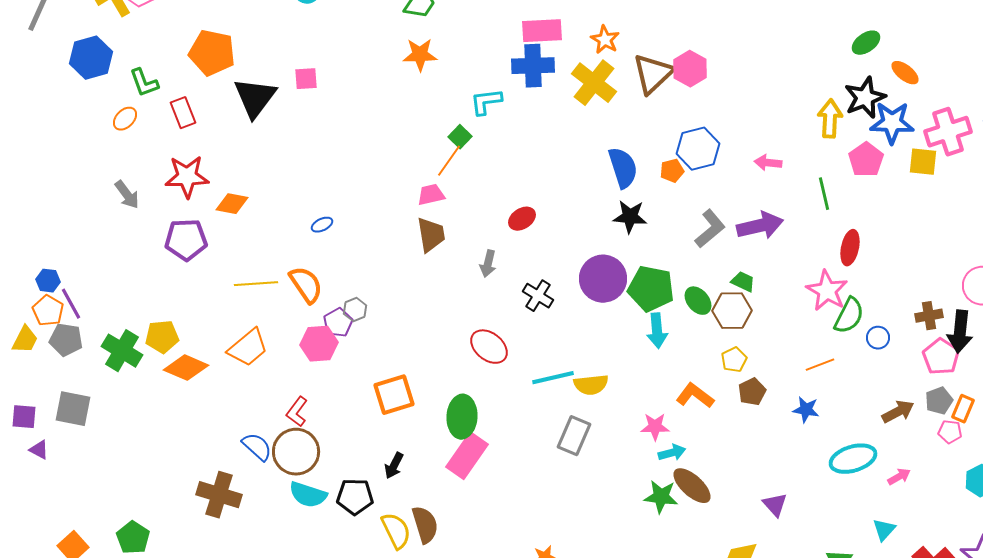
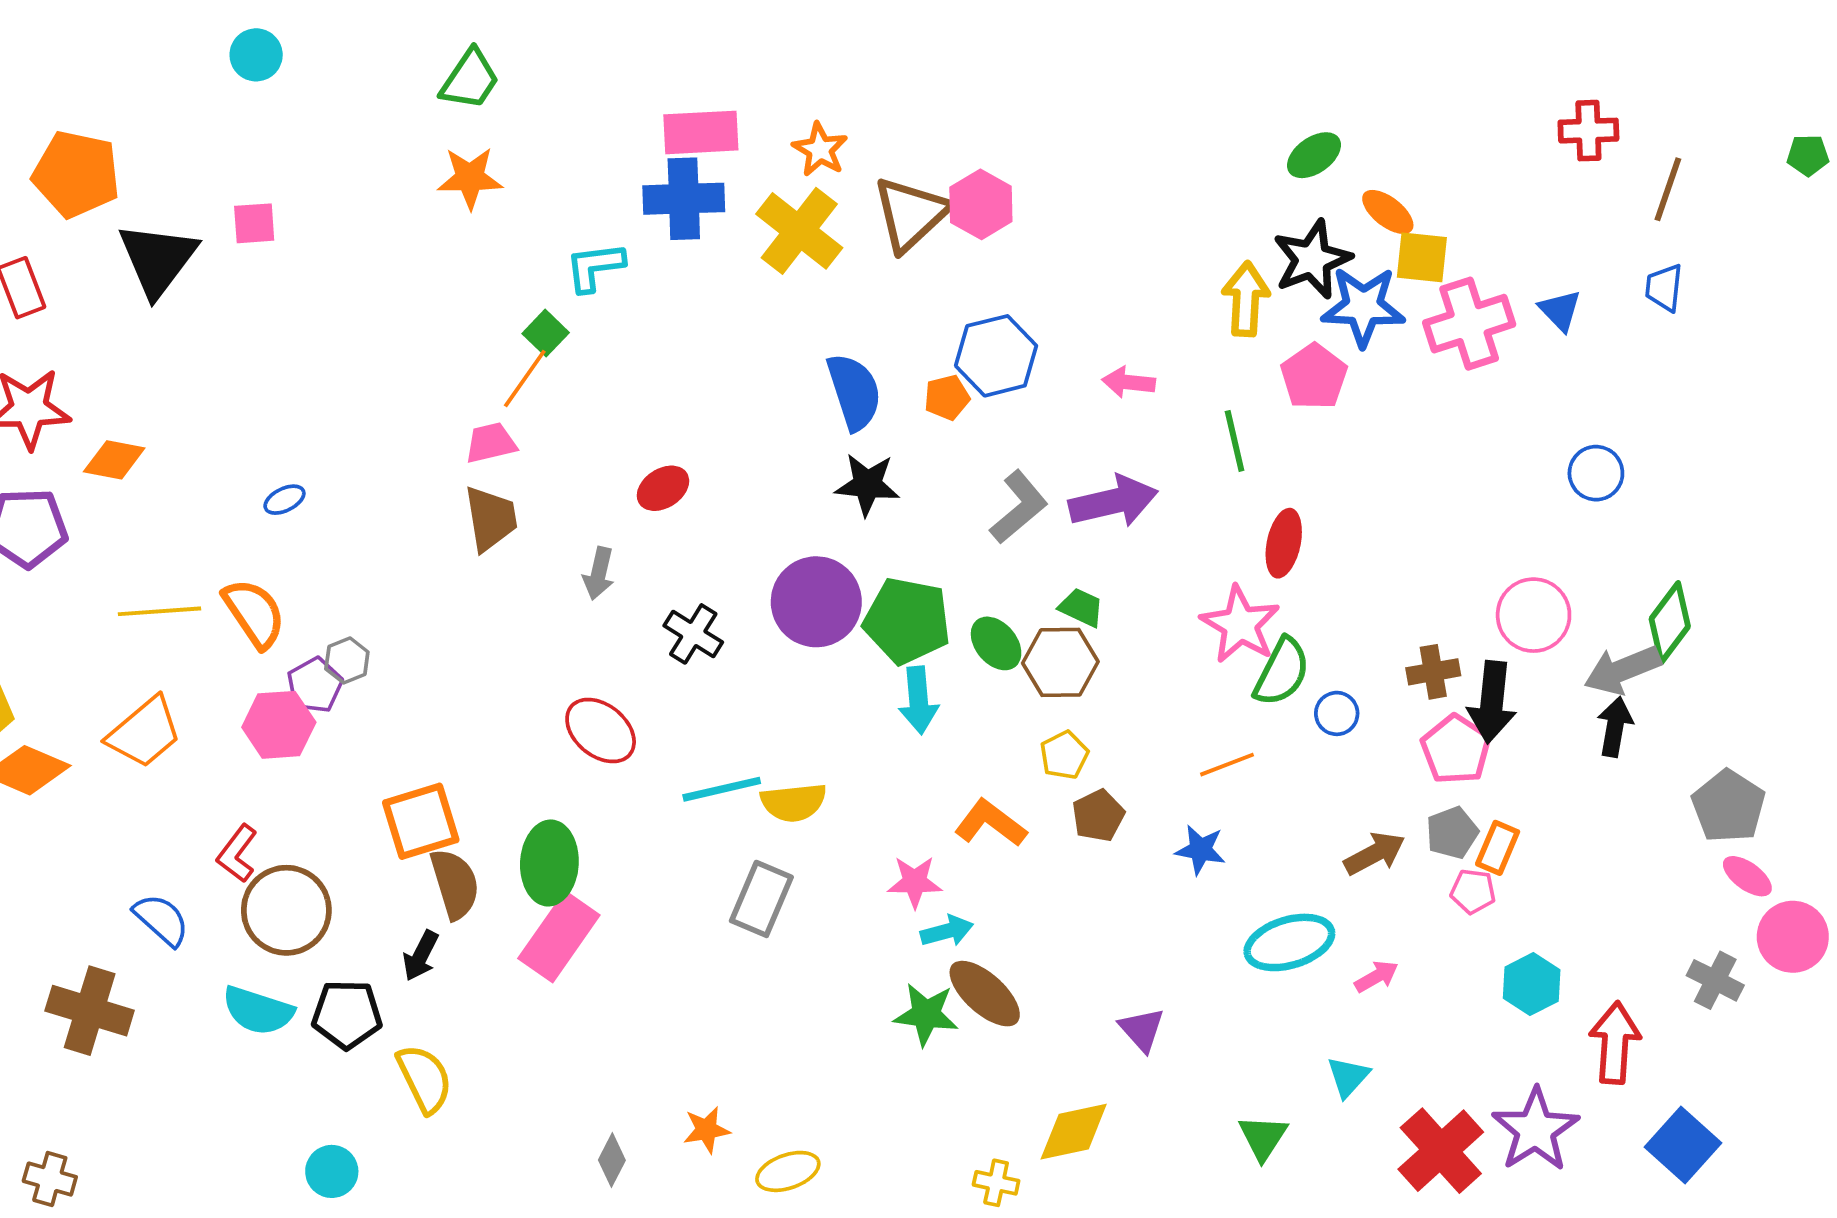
yellow square: (923, 162) -> (1422, 257), moved
brown circle: (296, 452) -> (286, 910), moved
brown semicircle: (425, 525) -> (455, 884), moved

